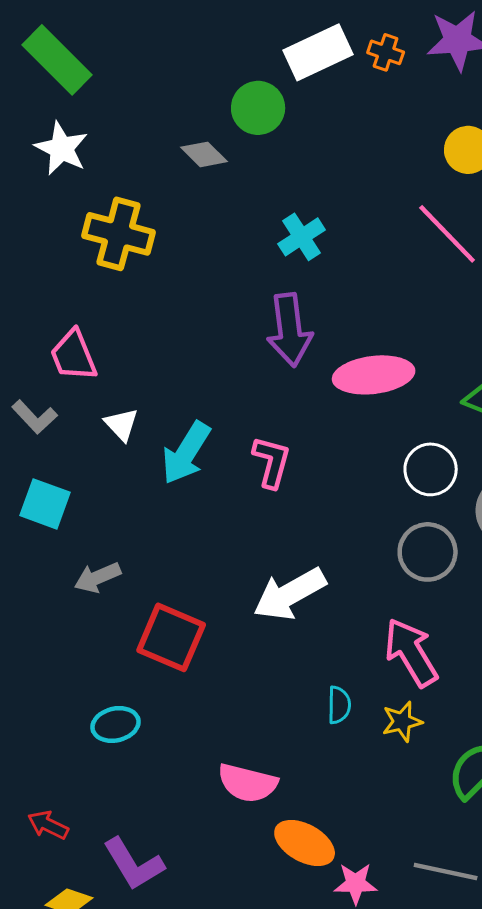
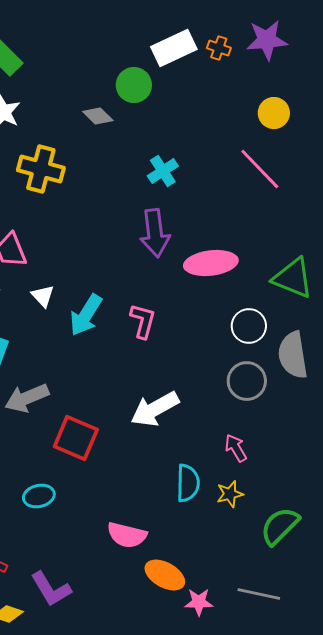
gray arrow: (98, 577) -> (27, 398), size x1.4
pink arrow: (411, 652) -> (236, 448), size x0.6
cyan semicircle: (339, 705) -> (188, 483), size x1.5

